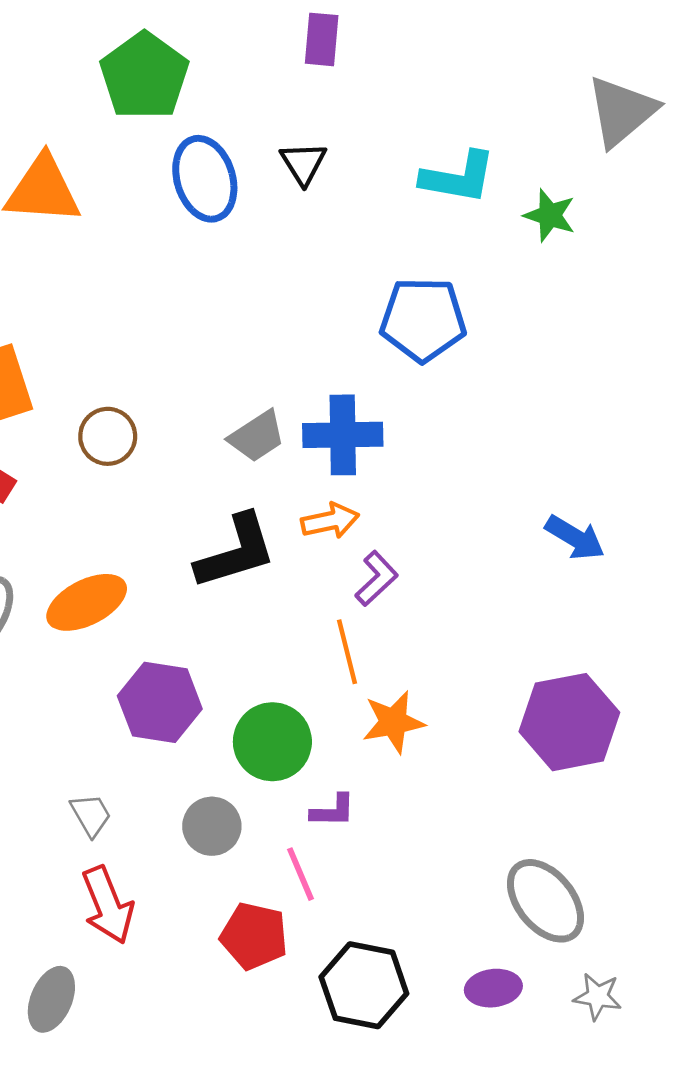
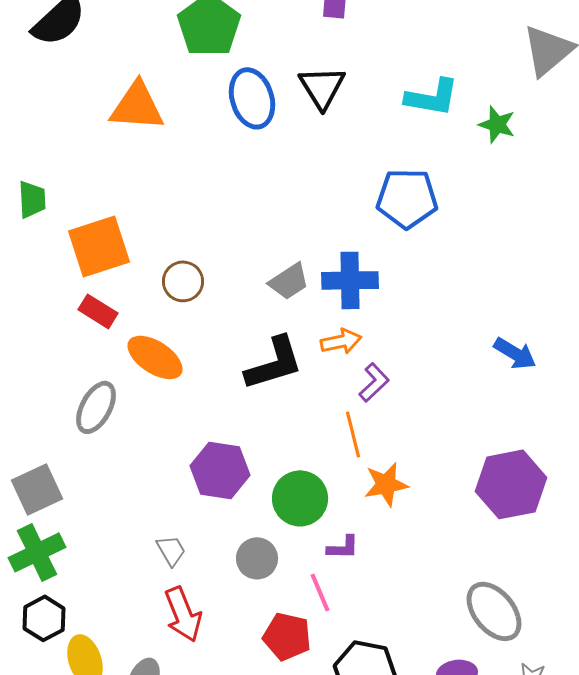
black triangle: (303, 163) -> (322, 87), size x1.4
orange ellipse: (87, 602) -> (155, 357), moved, turned 60

